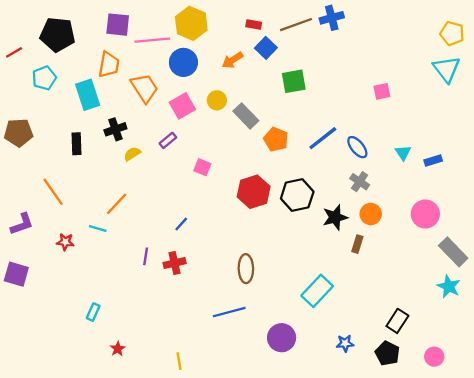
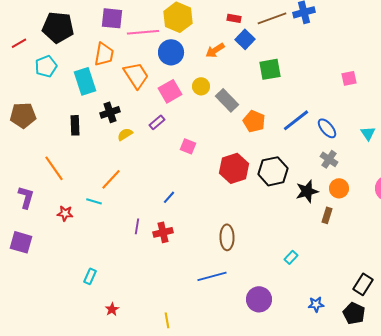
purple L-shape: (22, 224) -> (26, 197), turned -55
cyan rectangle: (317, 291) -> (291, 257), size x0.5

